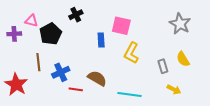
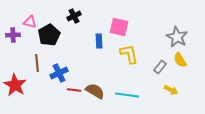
gray star: (180, 24) -> (177, 37), moved
yellow L-shape: (131, 53) -> (129, 54), turned 140
gray rectangle: (163, 66) -> (160, 67), turned 56
brown semicircle: (97, 78) -> (95, 91), moved

